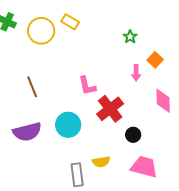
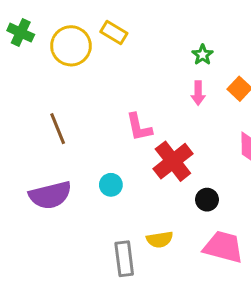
pink arrow: (136, 73) -> (198, 93), moved
cyan circle: (68, 125) -> (111, 185), size x0.6

